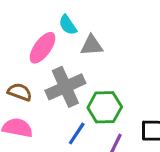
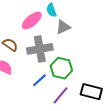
gray triangle: (92, 45) -> (63, 27), turned -35

